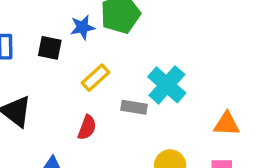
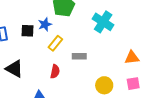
blue star: (83, 27) -> (45, 24), moved
cyan cross: (167, 85) -> (103, 22), moved

